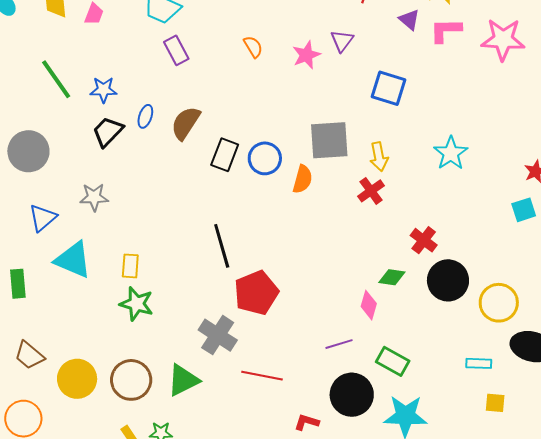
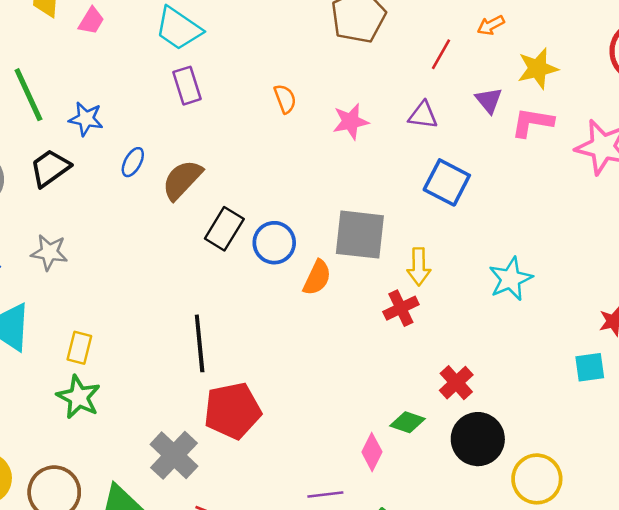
purple triangle: (342, 41) -> (423, 115), moved, turned 50
black trapezoid: (108, 132) -> (50, 168), moved

